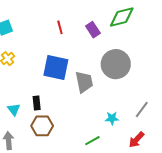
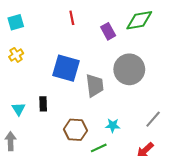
red line: (60, 27) -> (72, 18), moved
cyan star: (112, 118) -> (113, 125), moved
brown hexagon: (42, 126) -> (75, 130), moved

